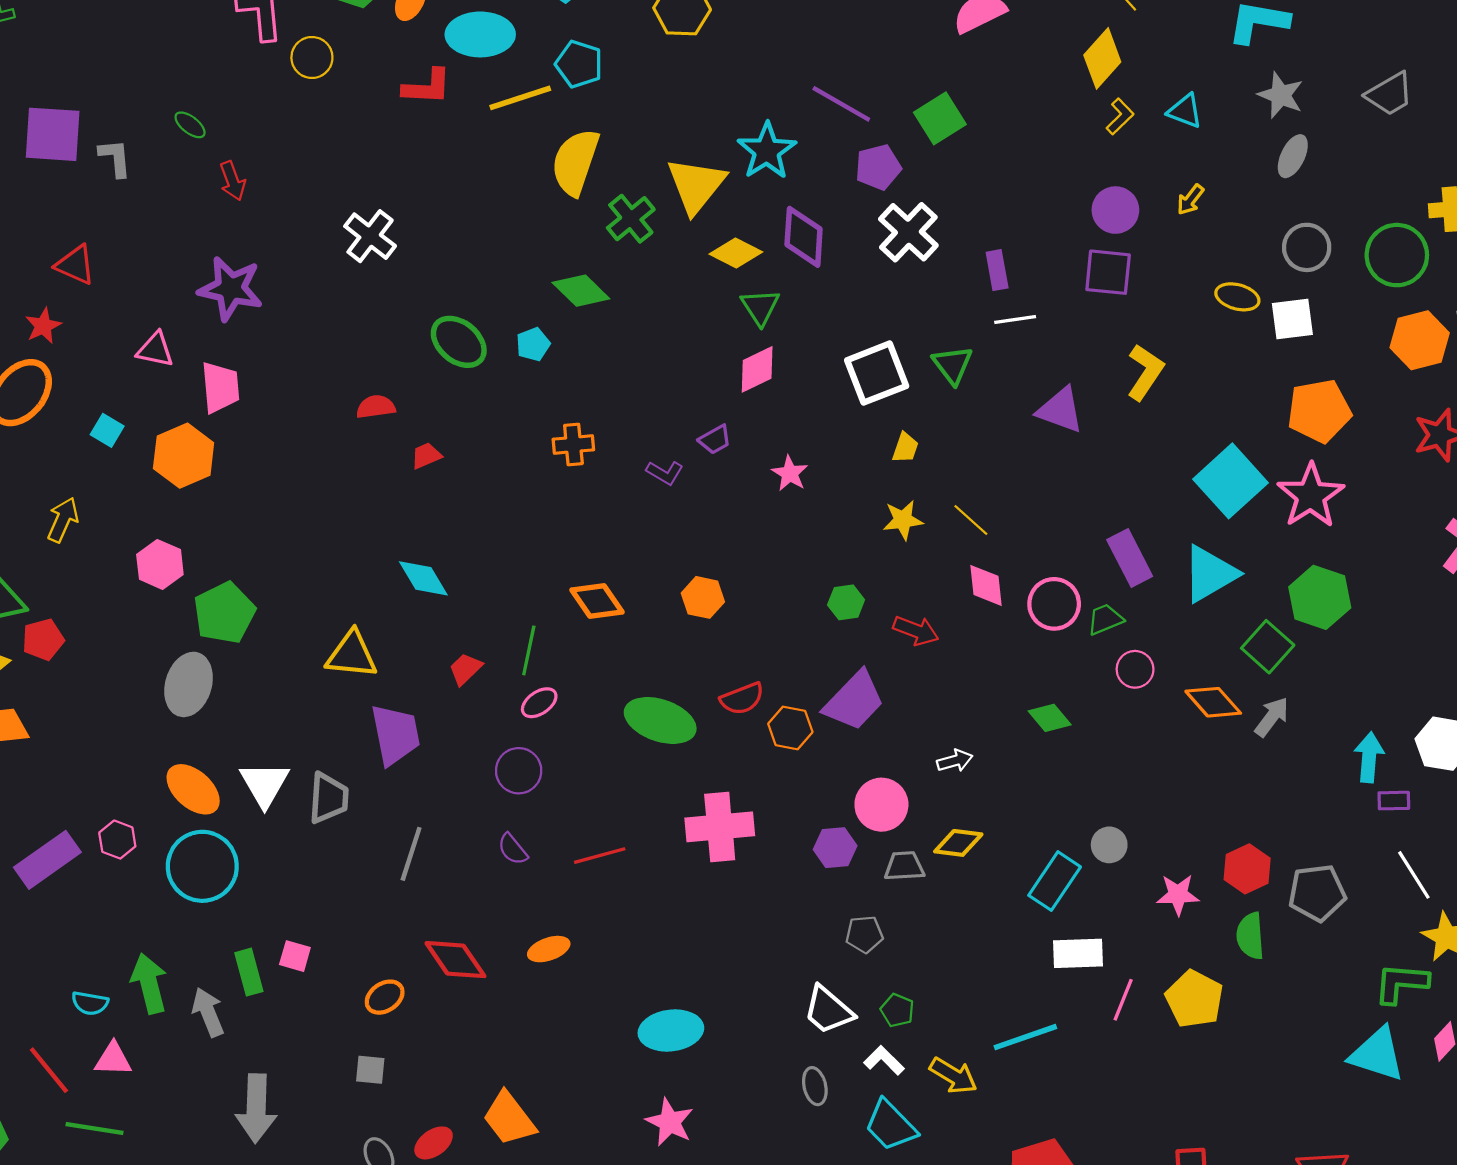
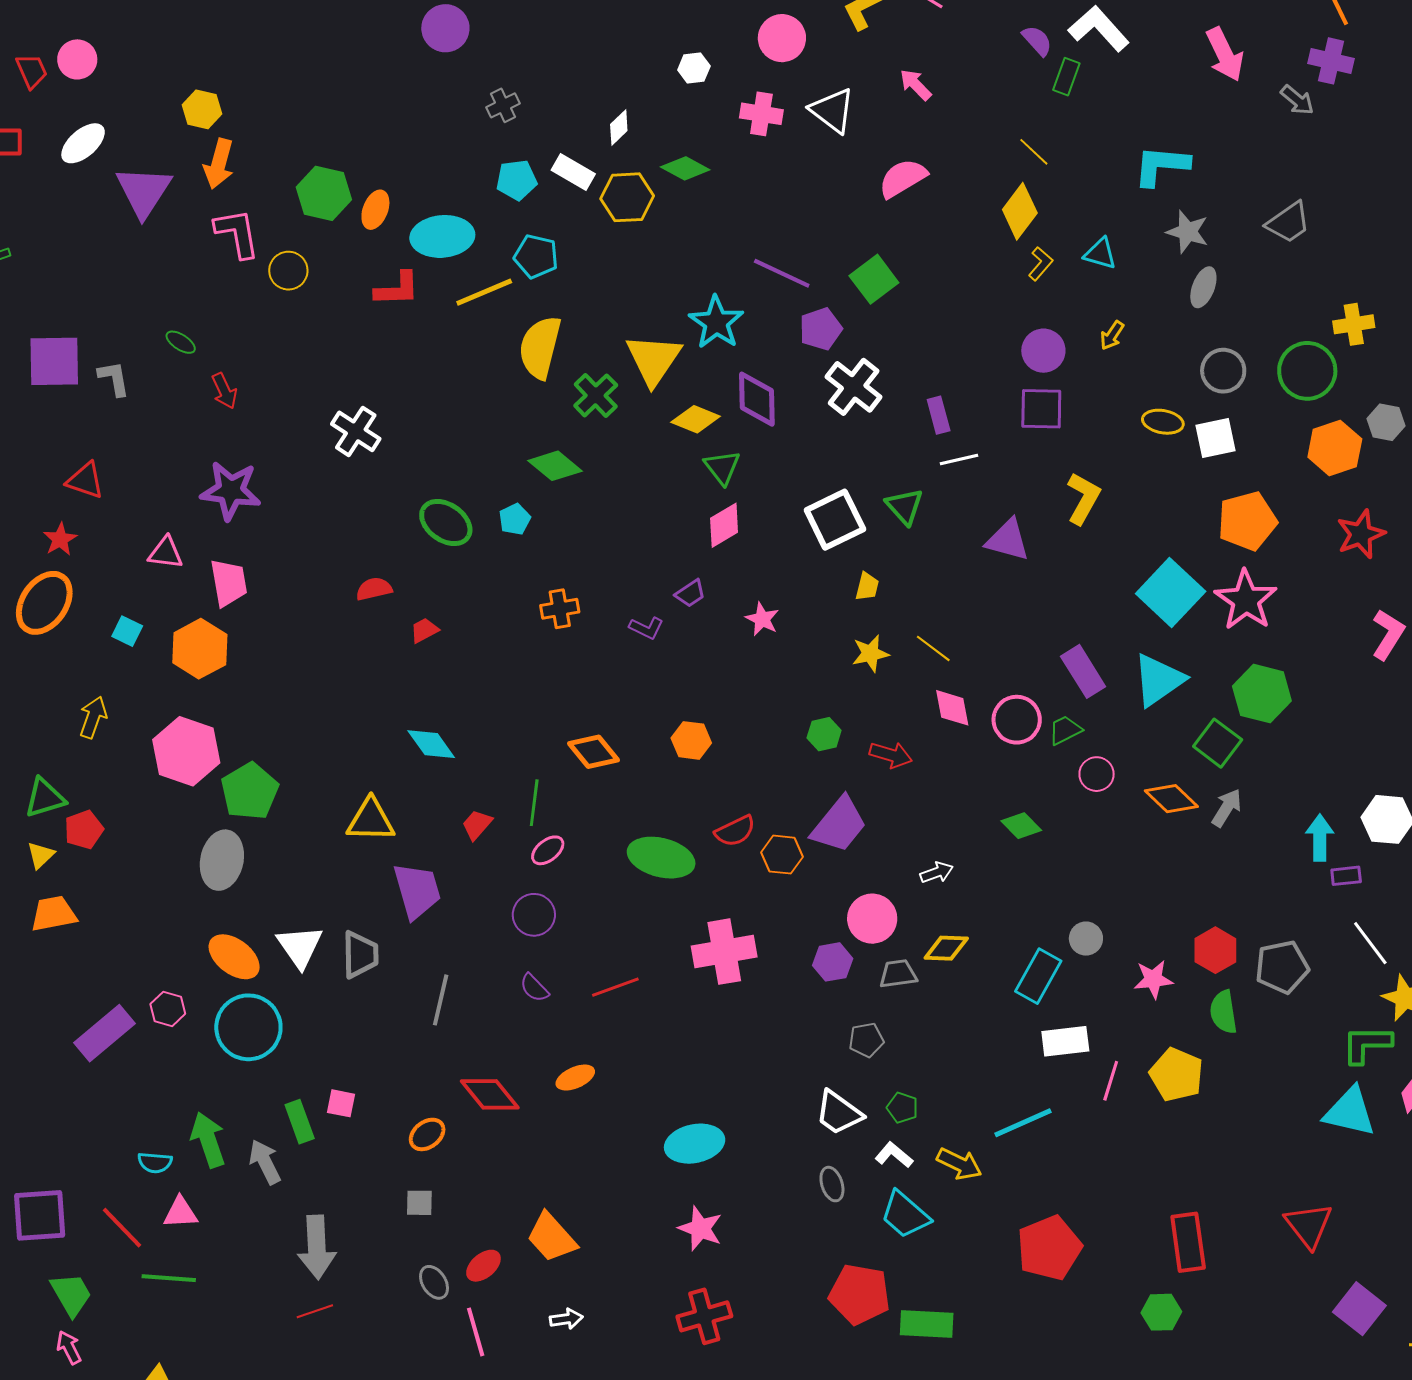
pink hexagon: (160, 564) -> (186, 751), size x1.5

